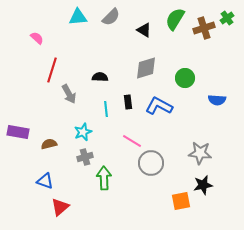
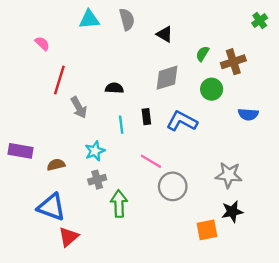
gray semicircle: (111, 17) -> (127, 19), turned -60
green semicircle: (175, 19) -> (202, 54), moved, size x0.6
brown cross: (204, 28) -> (233, 62), moved
blue triangle: (45, 181) -> (51, 207), size x1.5

